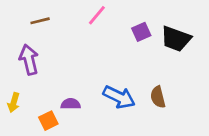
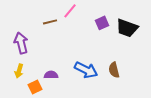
brown line: (40, 21) -> (50, 22), moved
yellow arrow: (14, 103) -> (19, 71), moved

